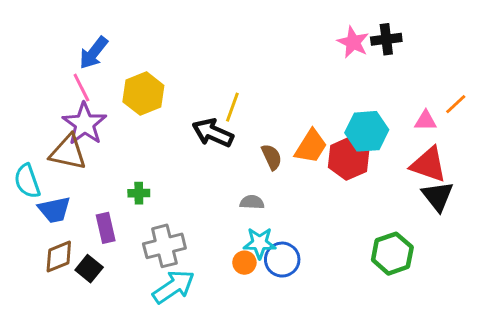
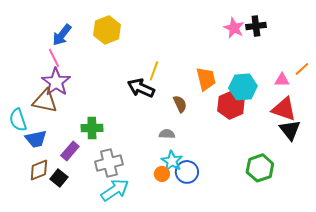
yellow hexagon: (143, 94) -> (107, 30), moved
orange trapezoid: (311, 146) -> (206, 79), moved, turned -45
green cross: (139, 193) -> (92, 128), size x1.5
purple rectangle: (106, 228) -> (70, 151), turned 54
cyan star: (260, 243) -> (172, 161), turned 30

